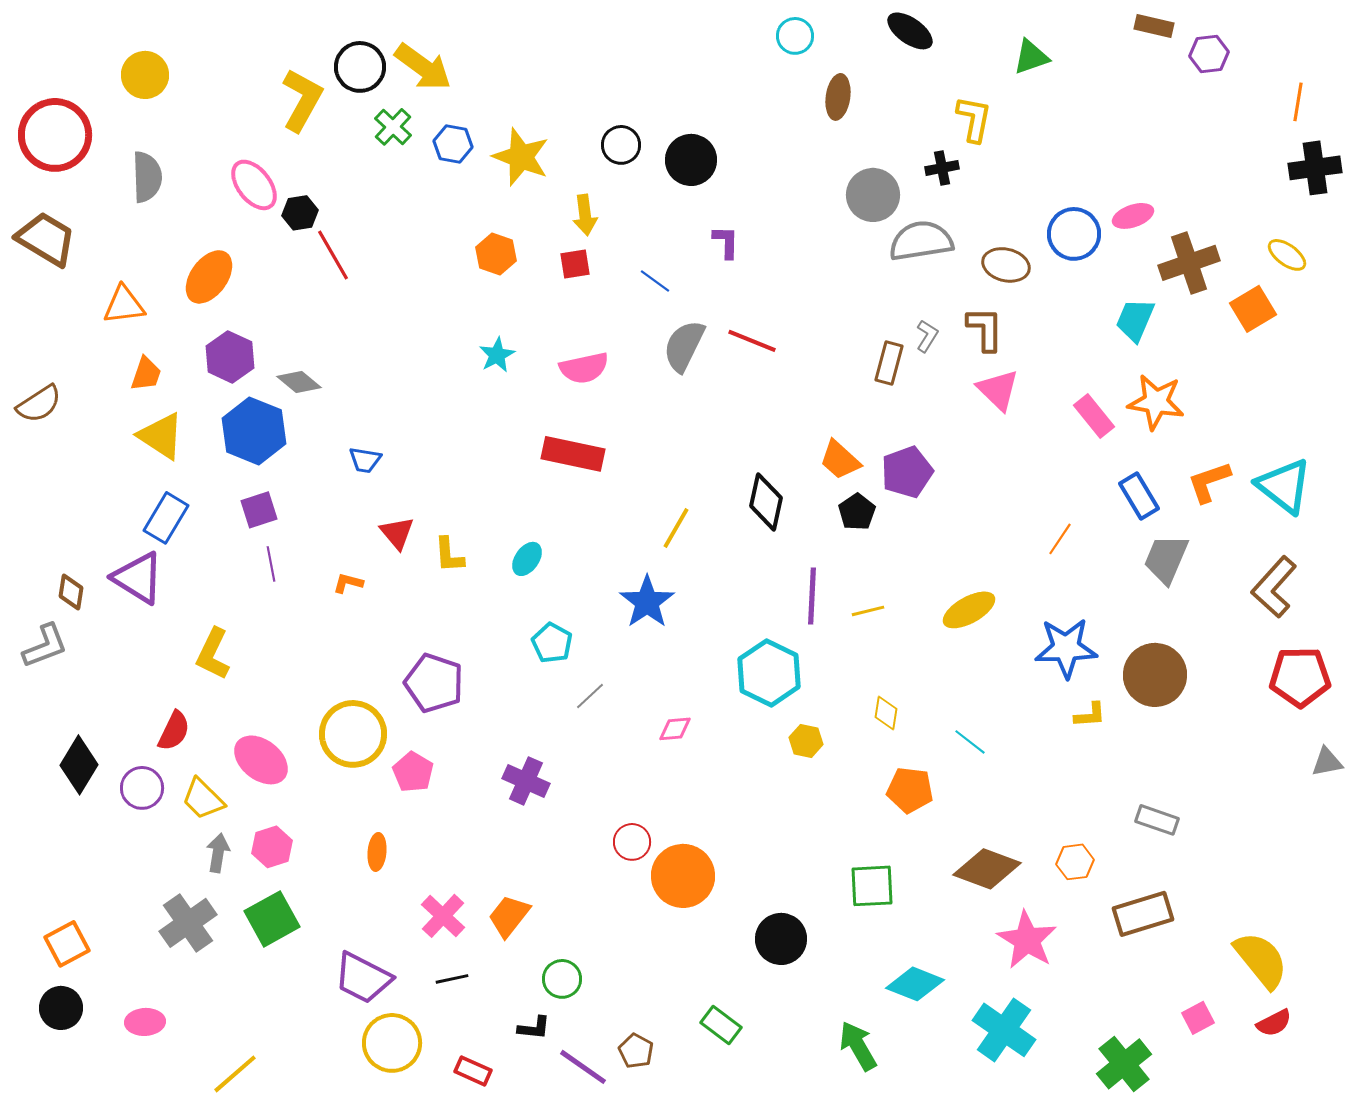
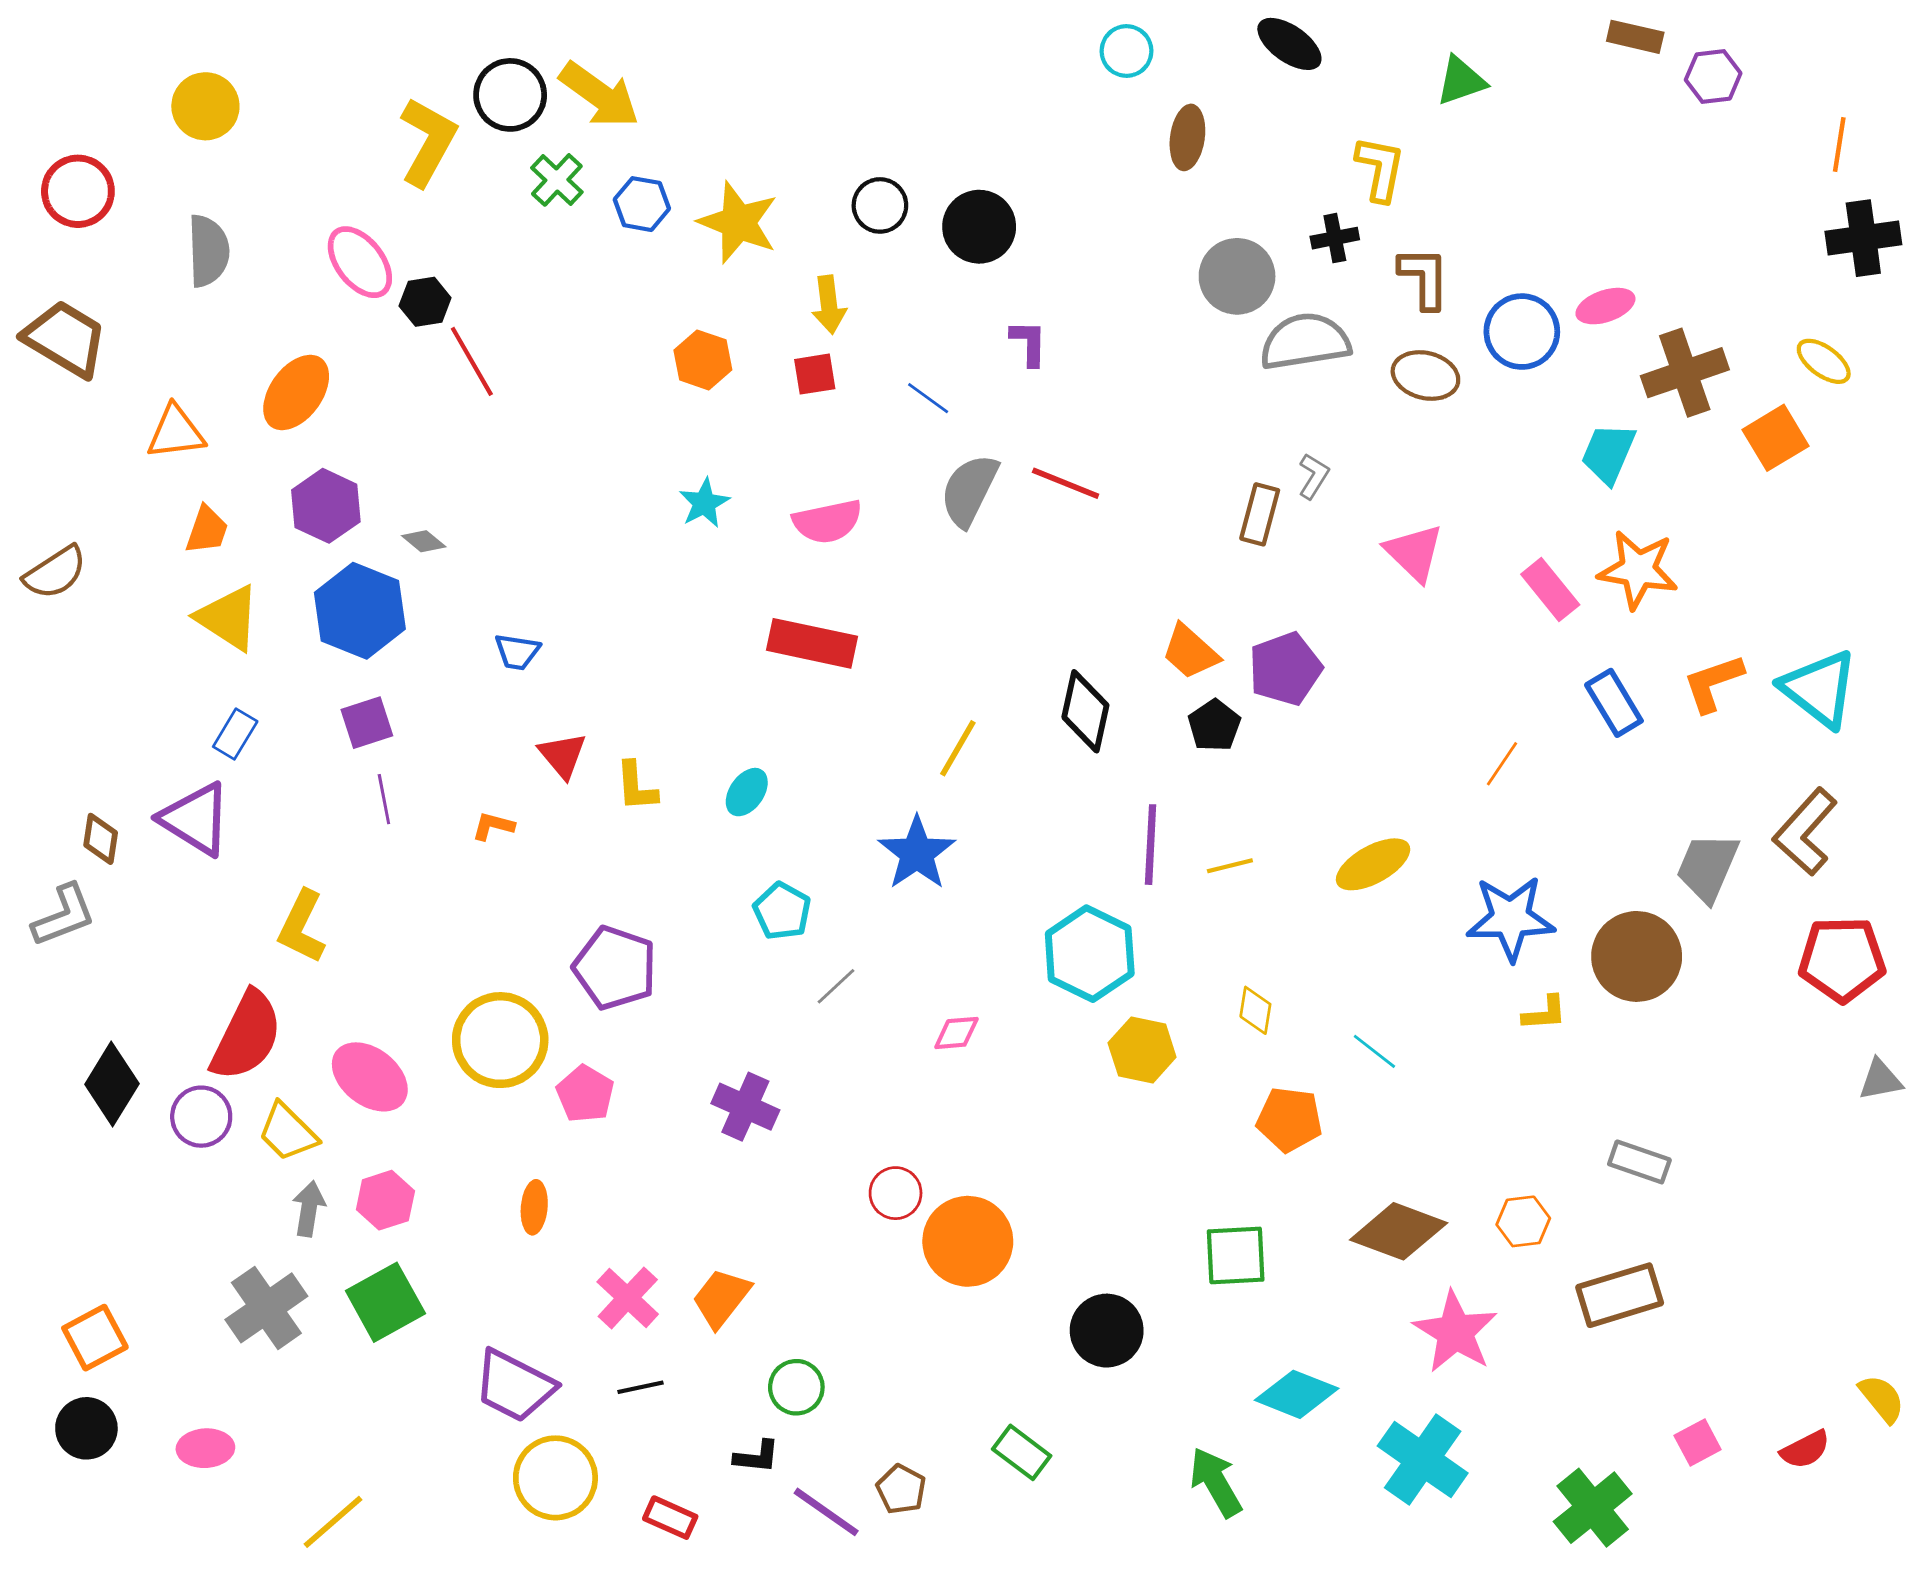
red circle: (55, 135) -> (78, 191), size x0.7
brown L-shape: (985, 329) -> (1424, 278), moved
gray diamond: (299, 382) -> (424, 541), size x0.7
blue rectangle: (166, 518) -> (235, 734), size x0.7
gray trapezoid: (1166, 559) -> (1707, 867), moved
red semicircle: (174, 731) -> (247, 1036), size x1.6
yellow hexagon: (806, 741) -> (1142, 1050), size x1.4
yellow semicircle: (1261, 960) -> (1882, 1399), moved, size x0.6

